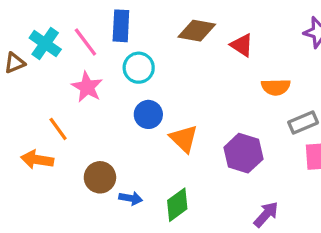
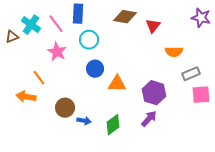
red triangle: (242, 45) -> (153, 26), turned 35
orange triangle: (184, 139) -> (117, 84), turned -42
purple arrow: (266, 214) -> (149, 119), moved

